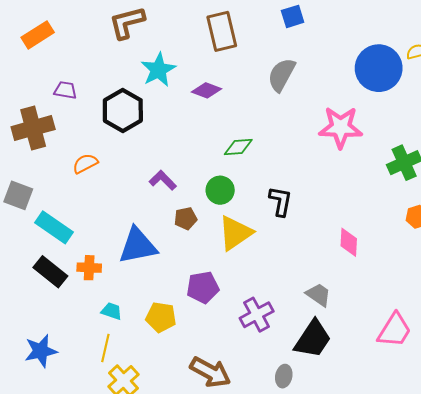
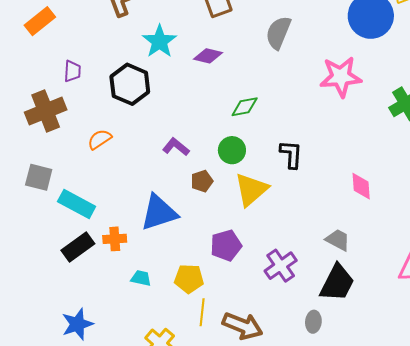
purple trapezoid: (65, 90) -> (72, 71), turned 90
black rectangle: (50, 272) -> (78, 247), turned -68
yellow line: (105, 348) -> (202, 312), moved

